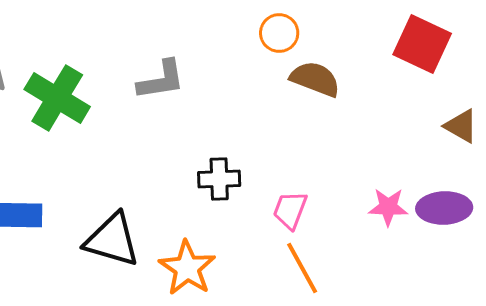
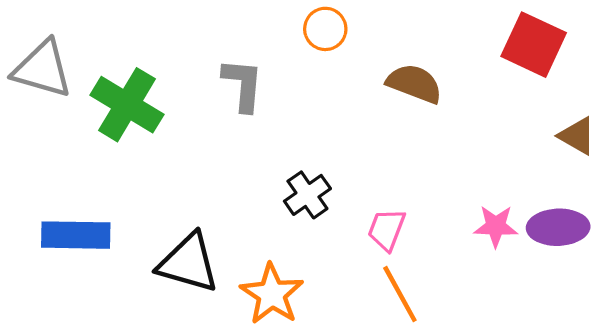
orange circle: (279, 33) -> (325, 29), moved
gray L-shape: (161, 80) -> (243, 85), turned -76
black cross: (219, 179) -> (307, 195), turned -33

